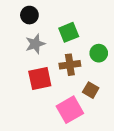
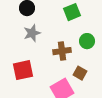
green square: (69, 32) -> (72, 12), moved
red square: (40, 79) -> (23, 70), moved

